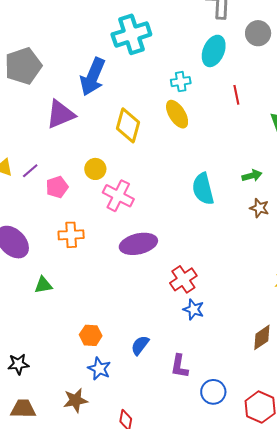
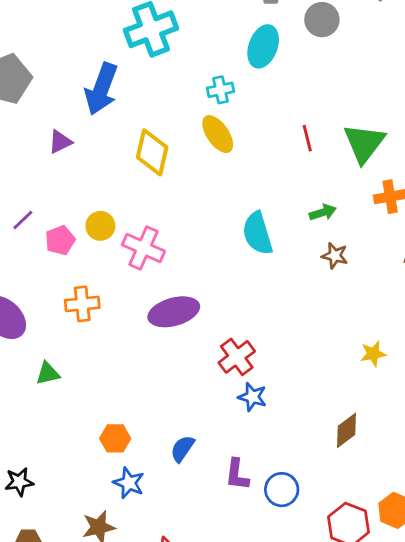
red line: (236, 95) -> (307, 138), moved
purple triangle: (60, 114) -> (60, 142), size x0.6
yellow circle: (95, 169) -> (100, 226), moved
blue circle: (213, 392) -> (282, 490), moved

